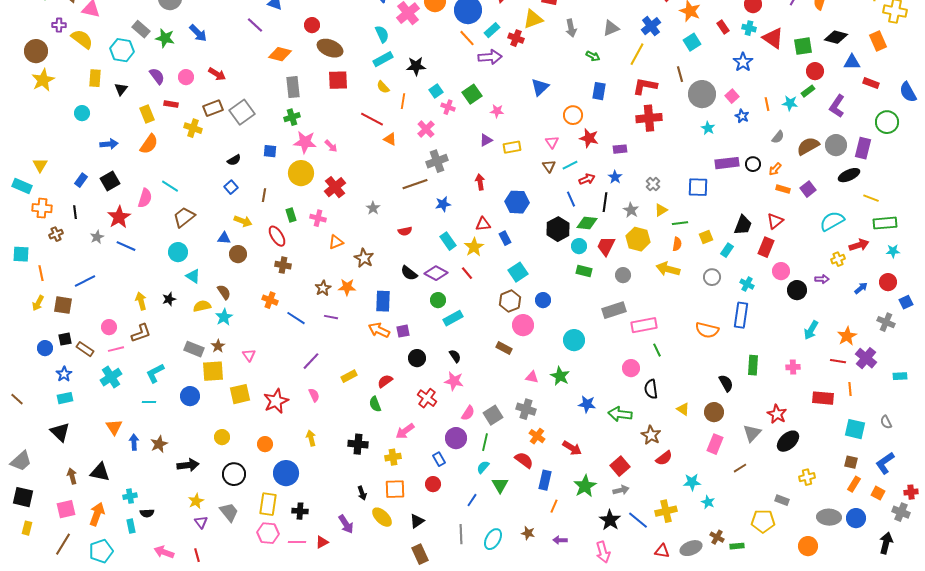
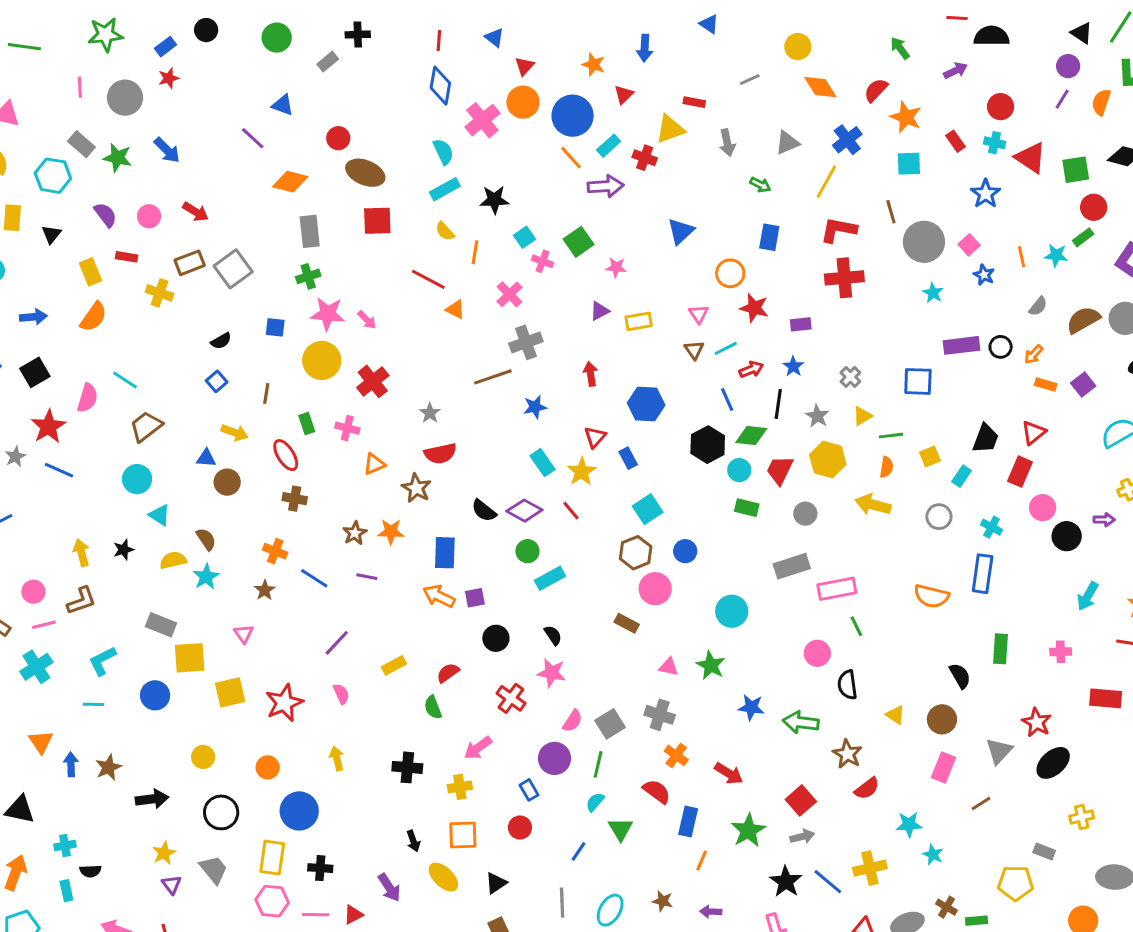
cyan square: (692, 42) -> (909, 164), turned 30
red triangle: (483, 224) -> (595, 437), turned -42
red semicircle: (405, 231) -> (440, 454), moved, size x1.5
brown star: (218, 346) -> (265, 590), moved

